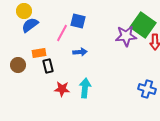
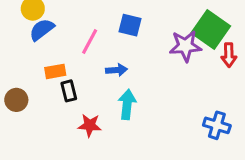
blue square: (78, 21) -> (130, 25), moved
brown circle: (18, 65) -> (16, 100), moved
cyan arrow: (85, 88) -> (127, 104), moved

